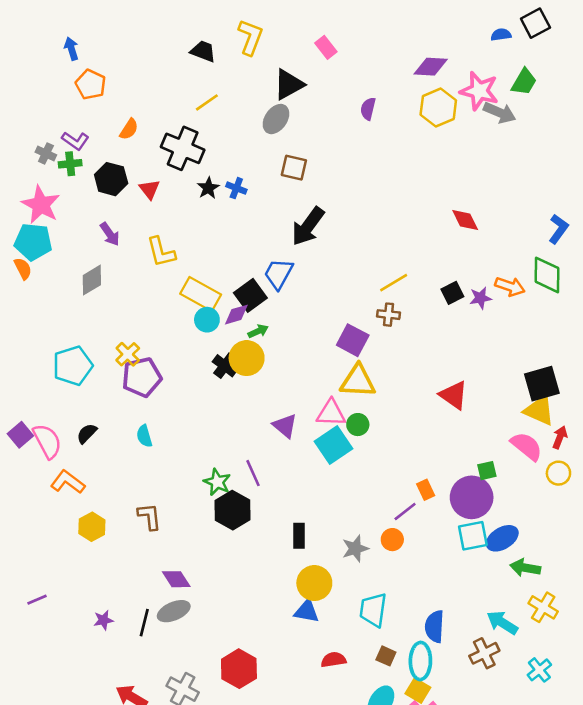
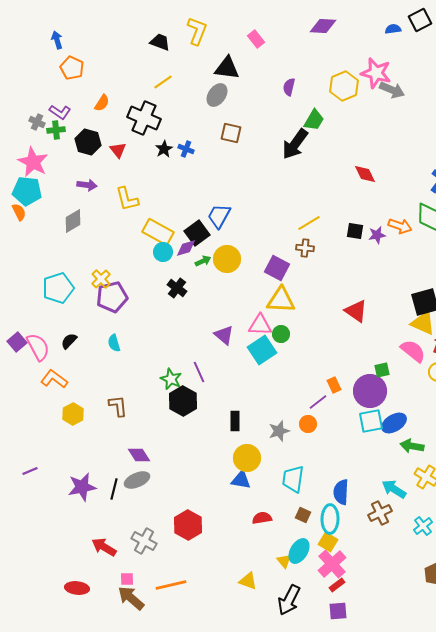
purple diamond: (431, 67) -> (323, 26), moved
green trapezoid: (524, 82) -> (314, 120), moved
black triangle: (289, 84) -> (227, 68), turned 36
black arrow: (308, 226) -> (295, 144), moved
purple arrow: (110, 234) -> (87, 185), turned -48
black square: (452, 293) -> (355, 231), turned 36
yellow circle: (247, 358) -> (227, 259), moved
purple star: (103, 620) -> (82, 487), size x1.8

